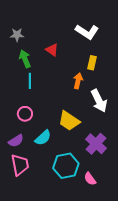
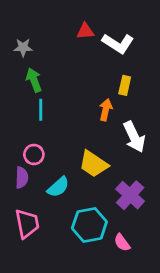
red triangle: (52, 50) -> (85, 31), moved, turned -40
purple semicircle: (16, 141) -> (22, 178), moved, turned -56

